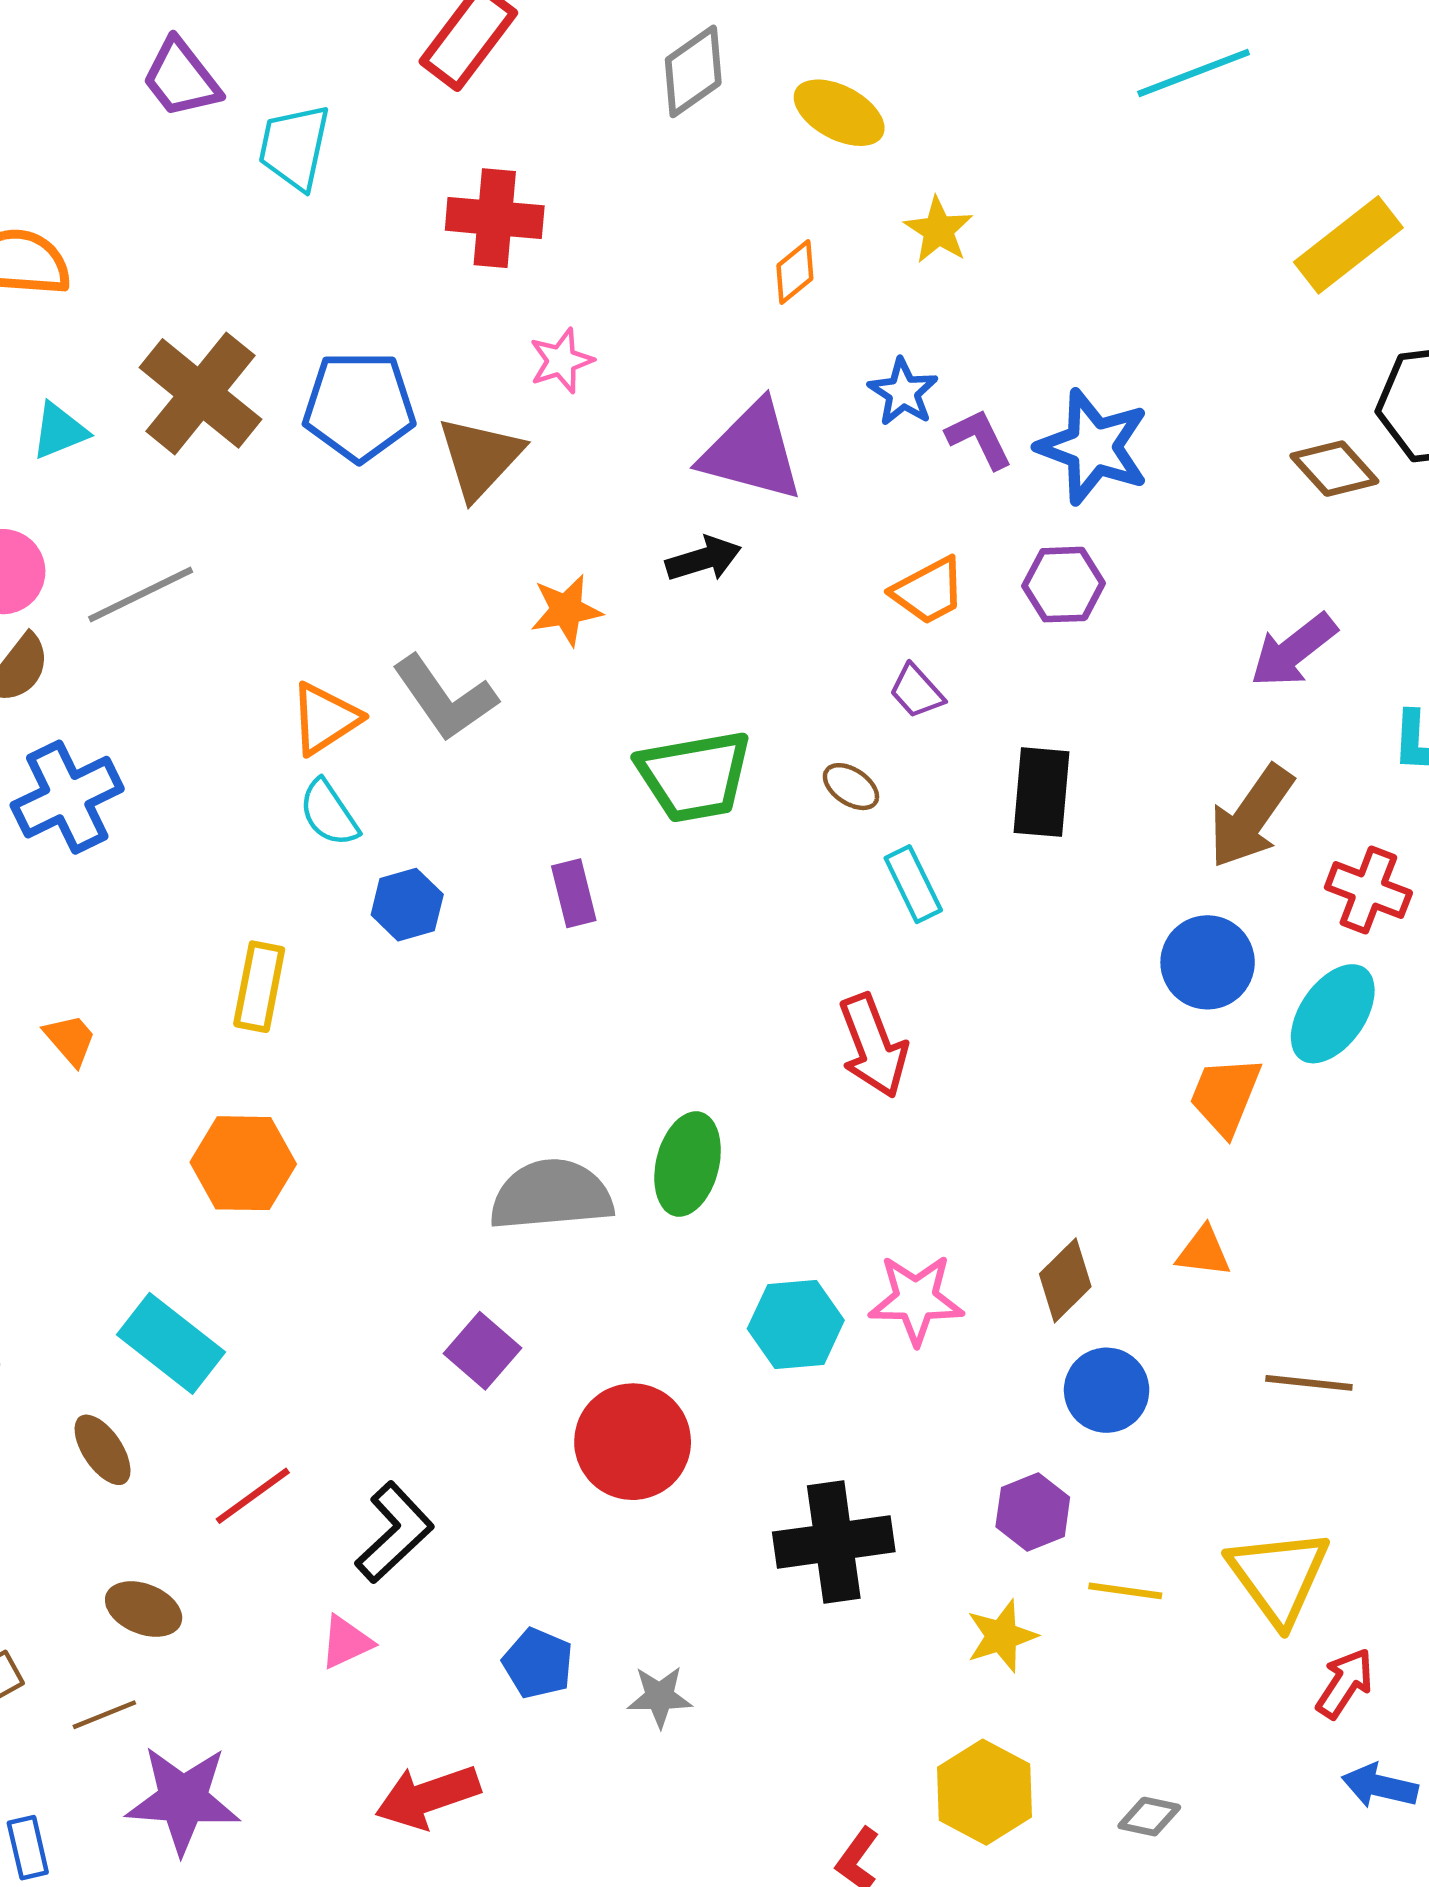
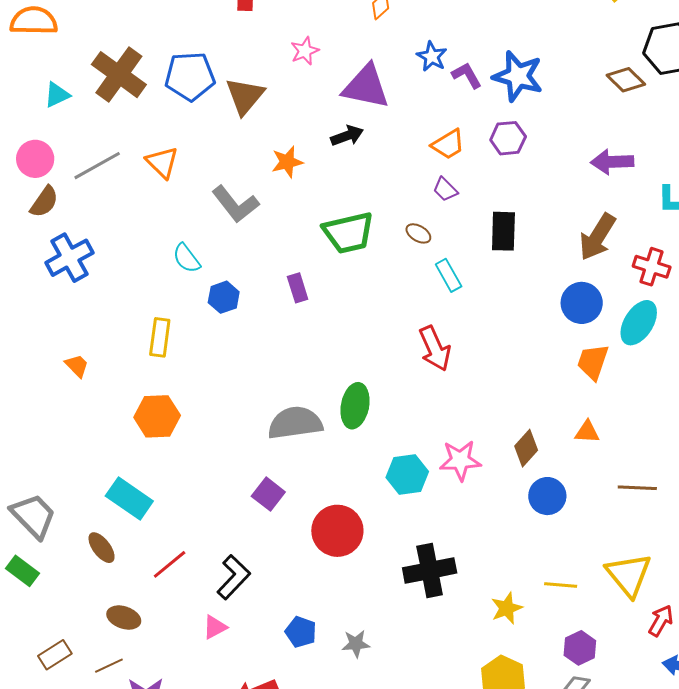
pink star: (561, 361) -> (305, 51), moved
purple arrow: (1293, 650) -> (612, 162), turned 39
orange triangle: (325, 719) -> (162, 162), moved, turned -39
purple hexagon: (1033, 1512) -> (580, 648), moved

